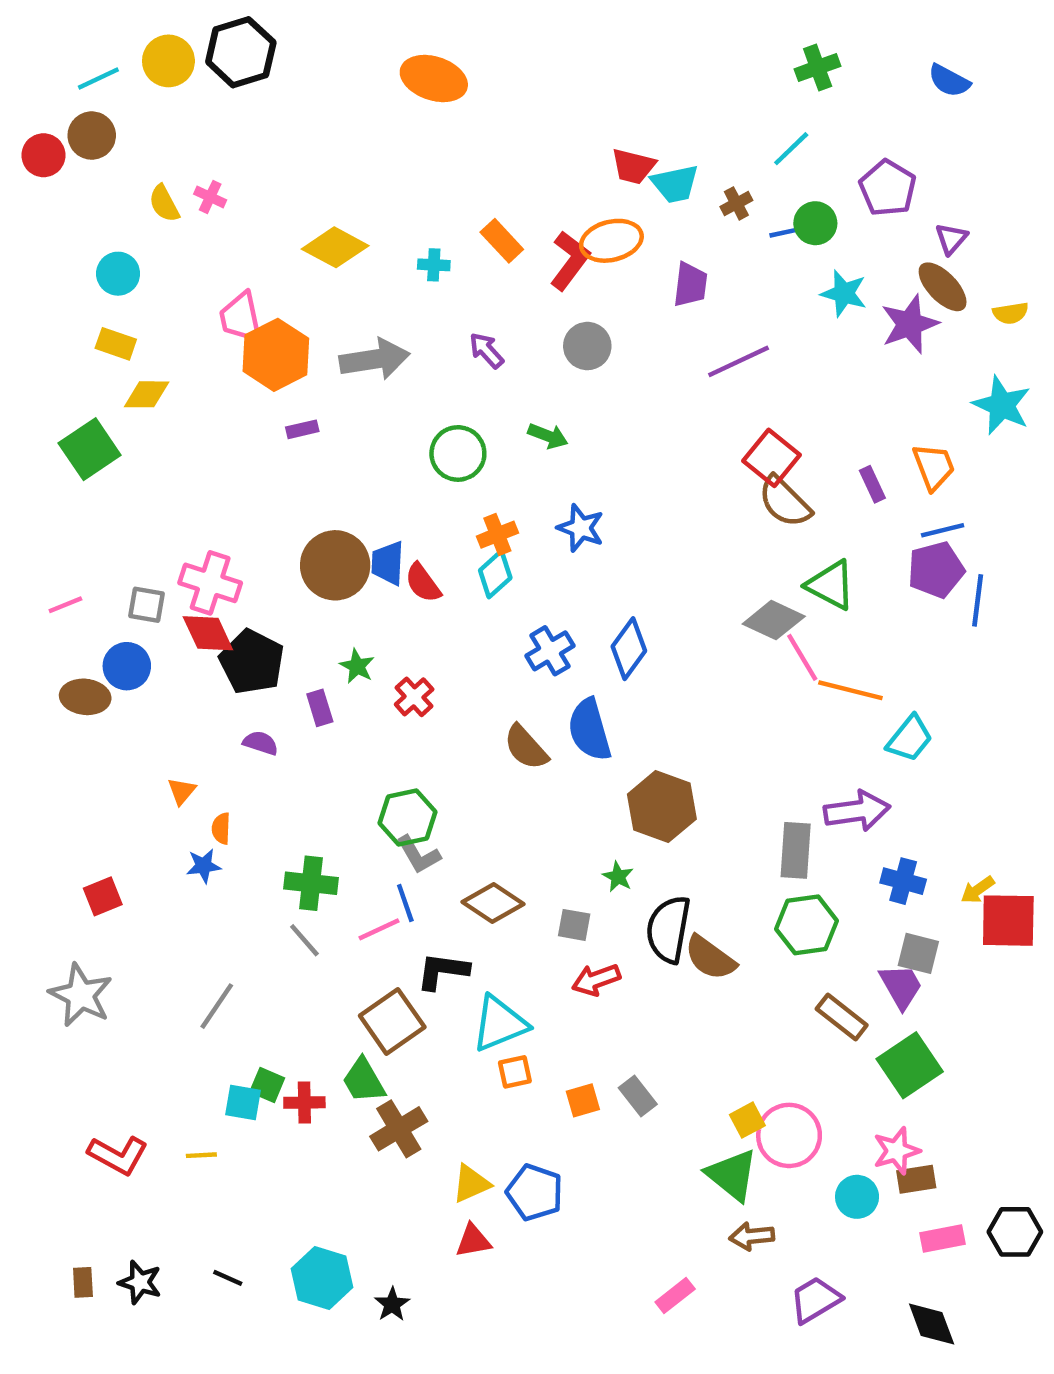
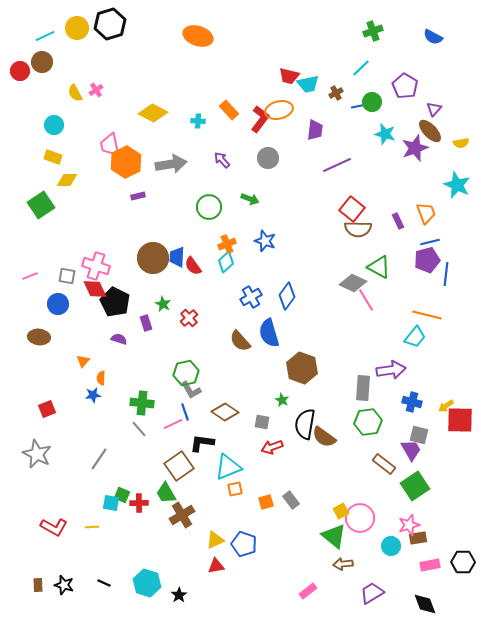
pink cross: (210, 197) -> (96, 90), turned 32
brown semicircle: (785, 502) -> (358, 229), turned -44
orange line: (850, 690) -> (427, 315), moved
brown ellipse: (85, 697) -> (39, 337), moved

